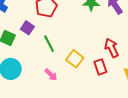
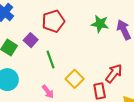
red arrow: (112, 48) -> (114, 73), turned 54

